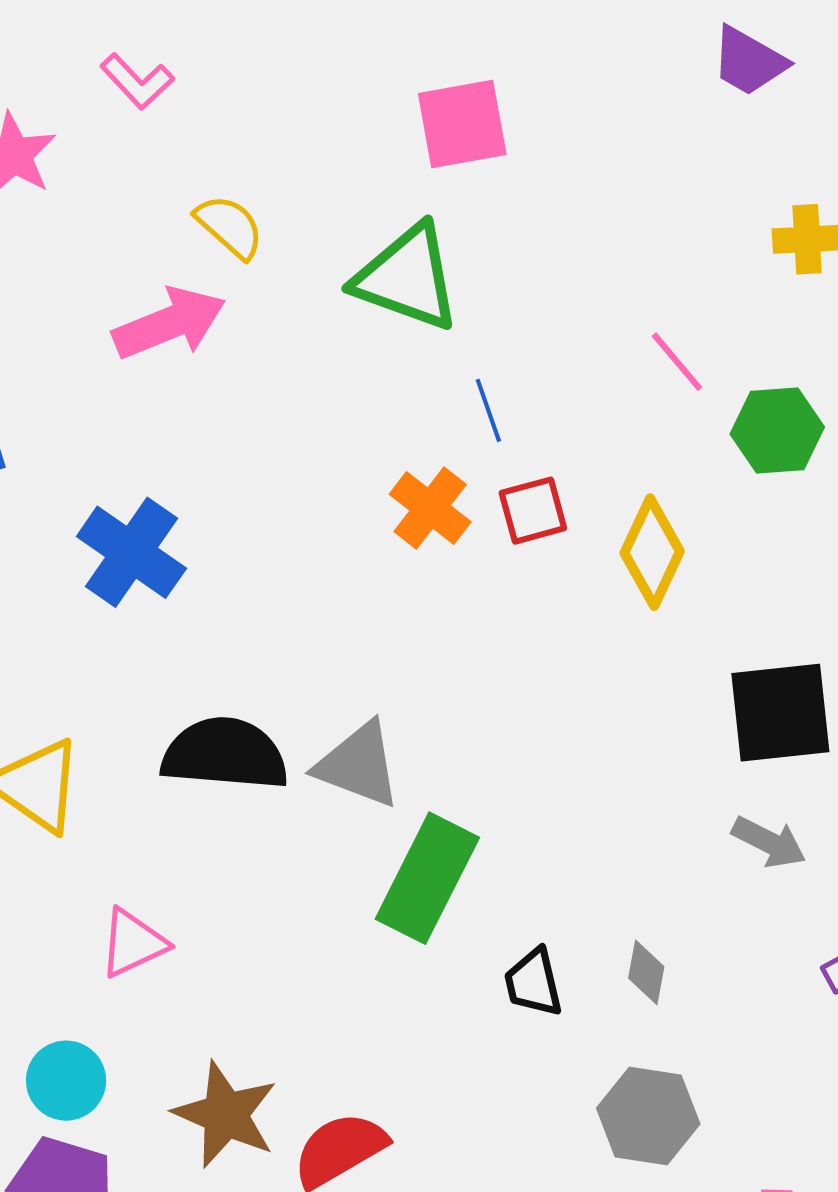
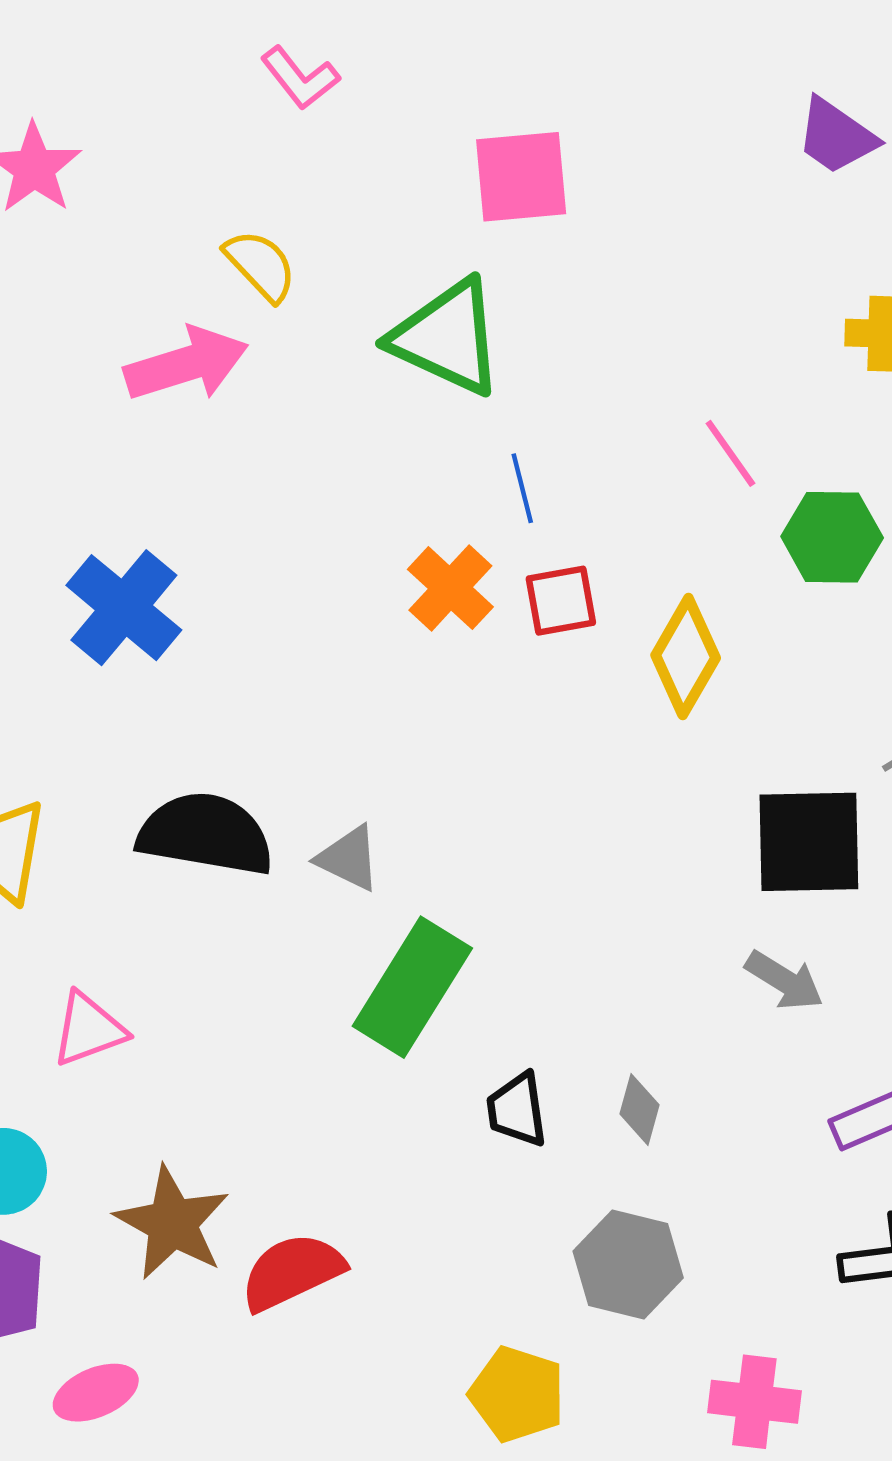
pink L-shape: (137, 81) -> (300, 78), moved
gray triangle: (358, 765) -> (349, 858), size x0.7

